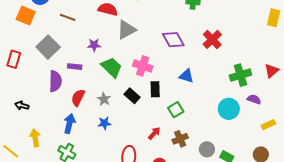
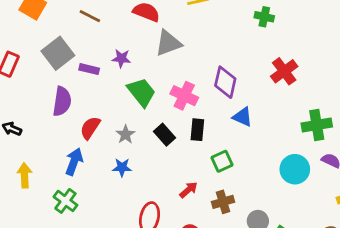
purple diamond: (173, 40) -> (225, 82), moved, turned 35
purple rectangle: (75, 67) -> (89, 69), moved

